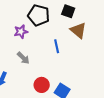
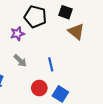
blue line: (57, 46) -> (51, 64), moved

